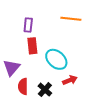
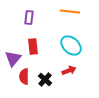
red rectangle: (32, 46) -> (33, 46), moved
cyan ellipse: (56, 59) -> (71, 46), moved

